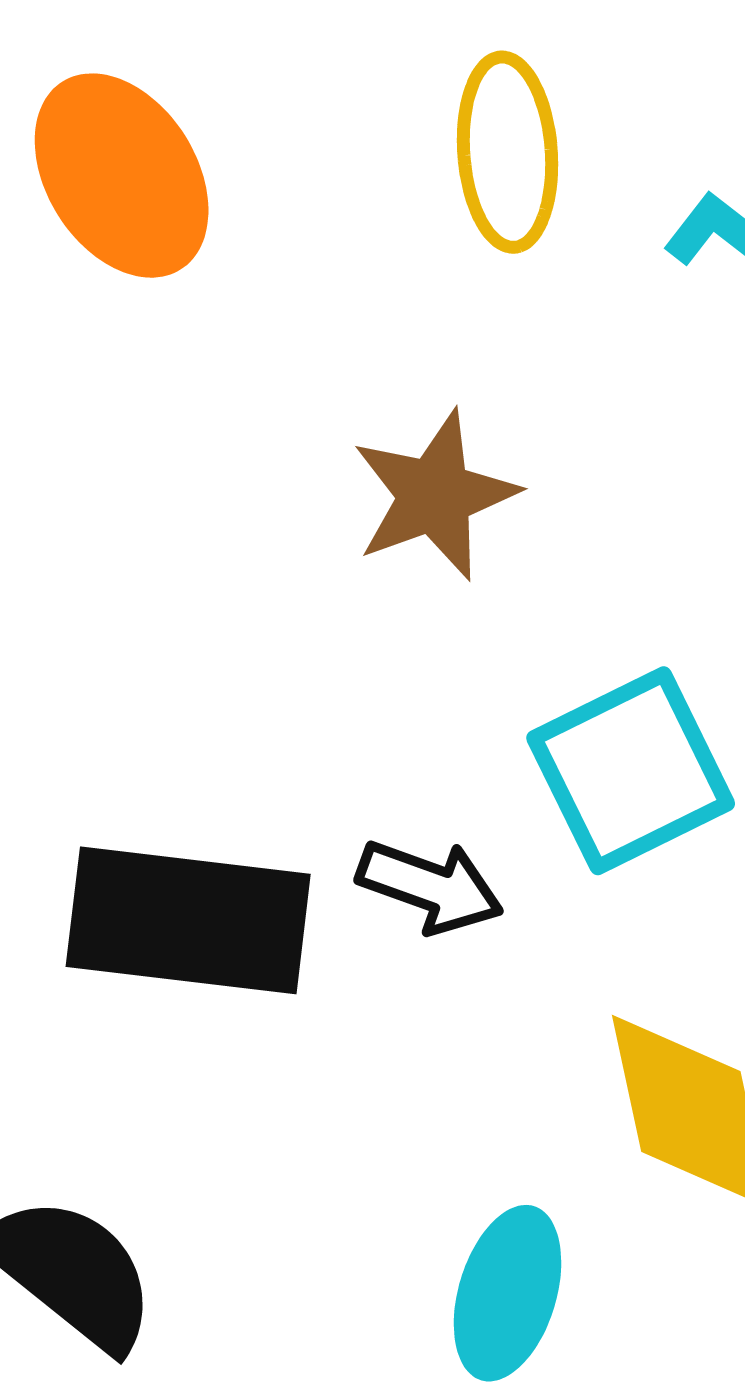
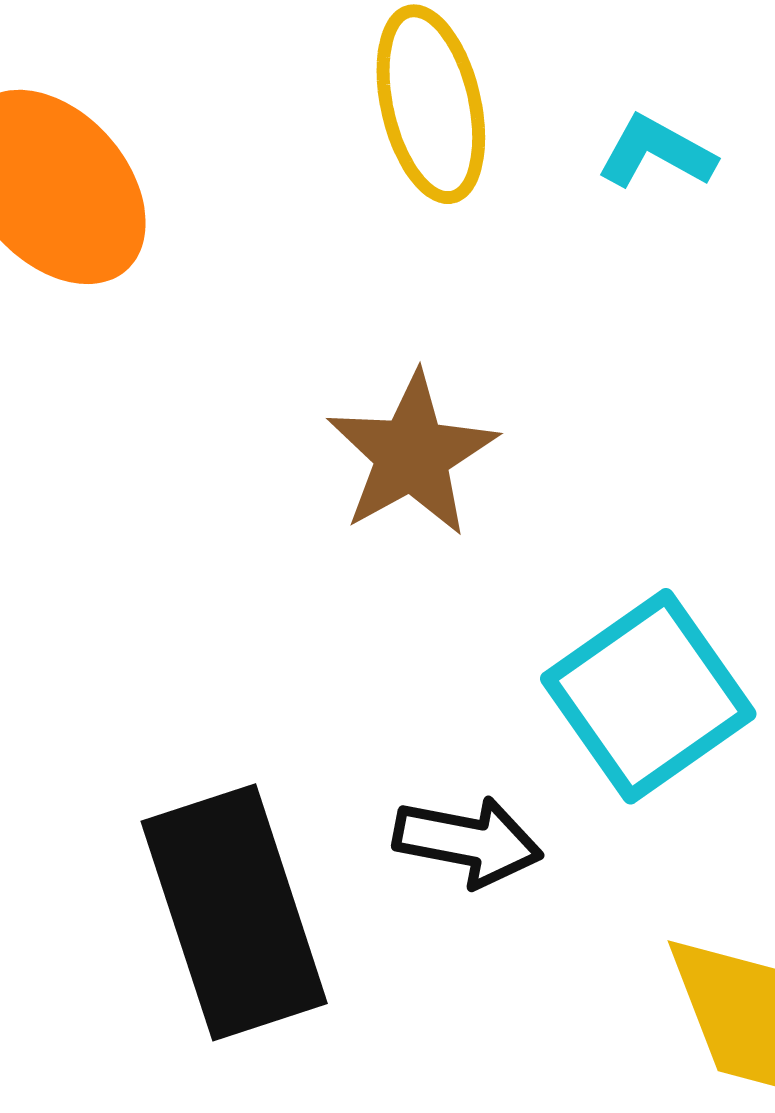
black rectangle: (188, 920) -> (234, 912), turned 74

